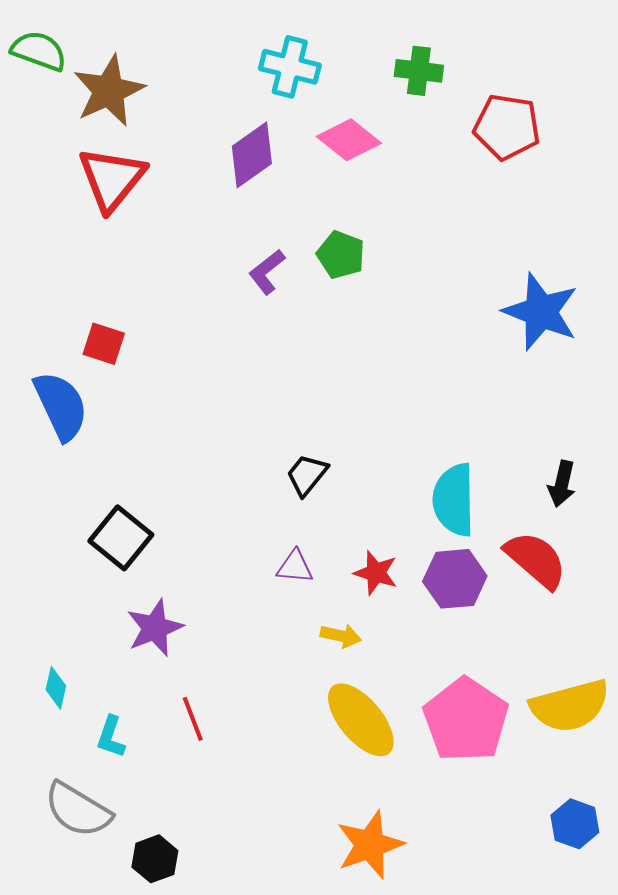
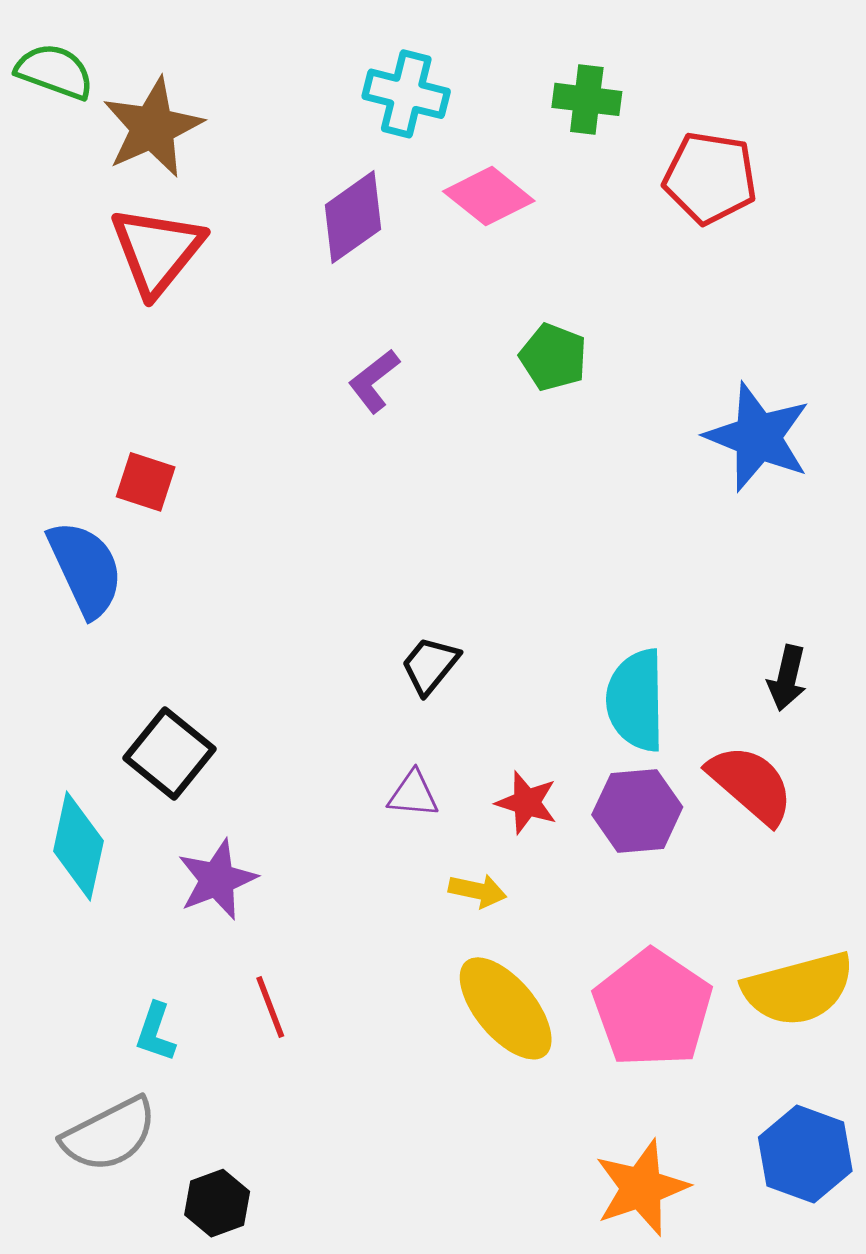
green pentagon: (341, 255) -> (553, 357), moved
cyan diamond: (56, 688) -> (78, 846), moved, size x1.8
gray semicircle: (78, 810) -> (109, 1134), turned -58
blue hexagon: (575, 824) -> (805, 1154), size x1.4
orange star: (370, 845) -> (641, 1188), moved

